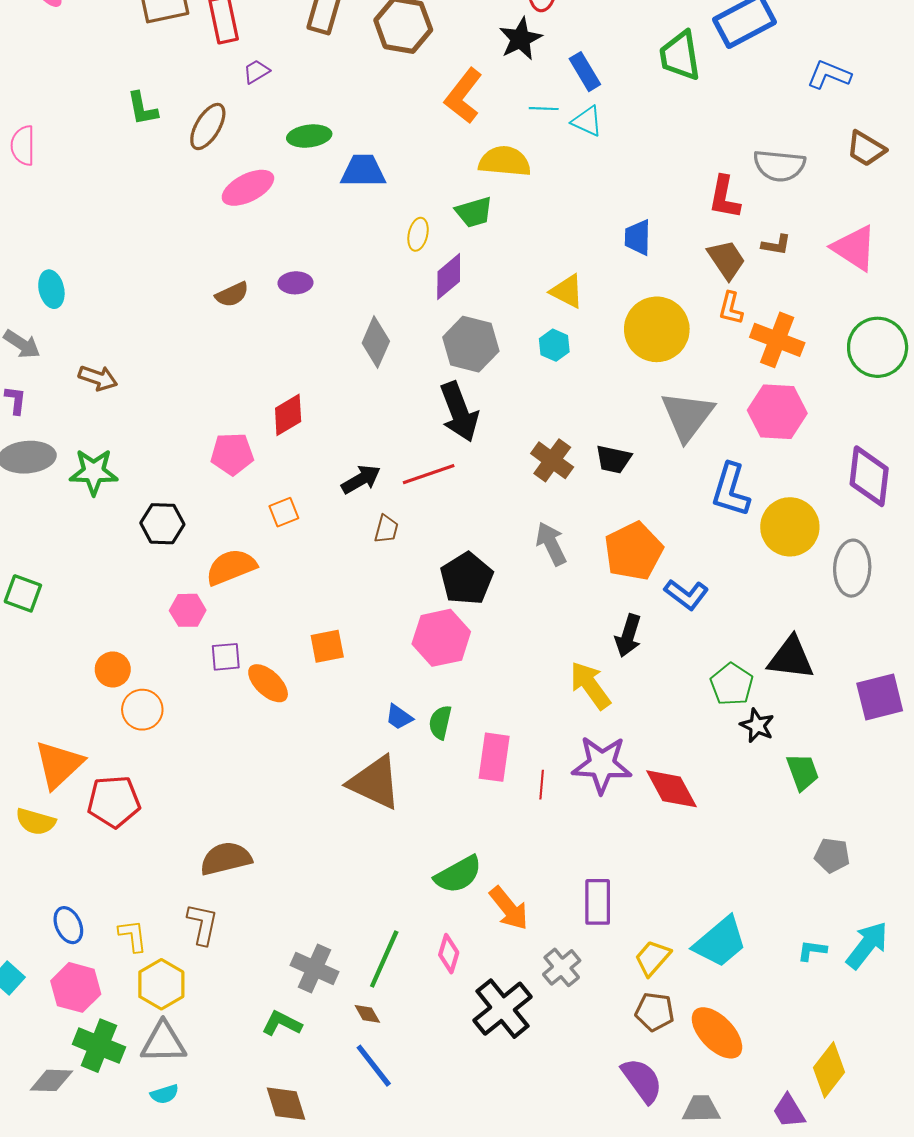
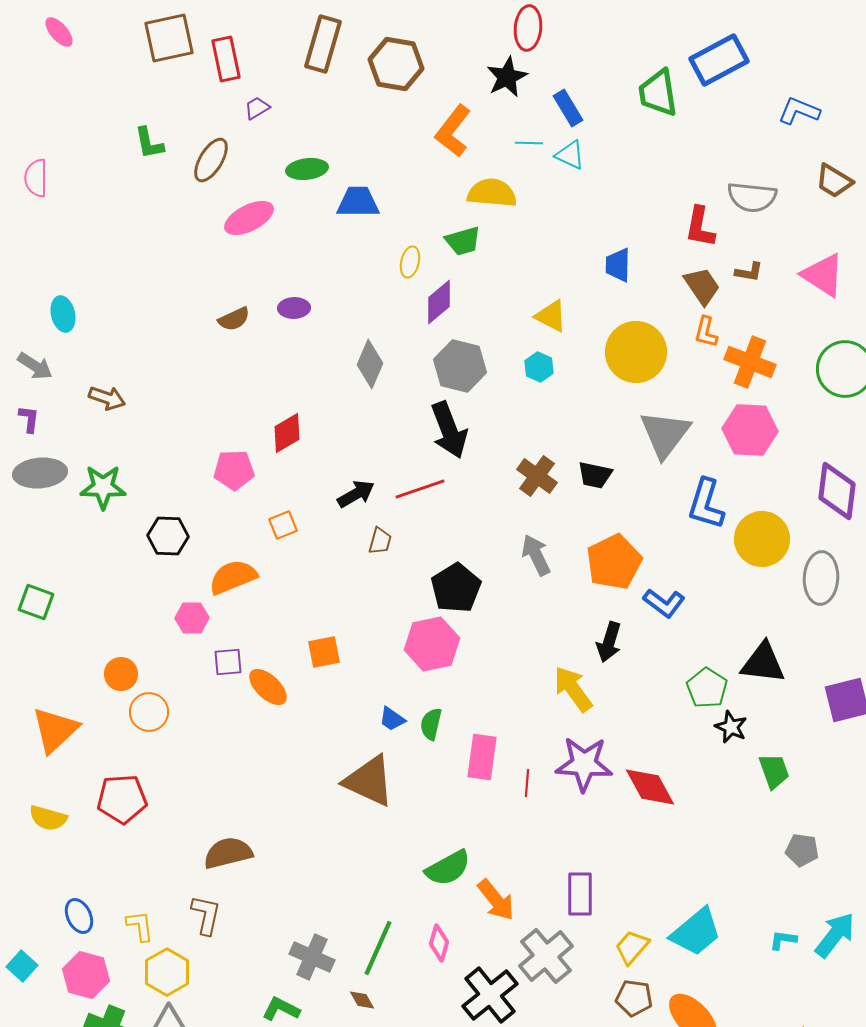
orange triangle: (59, 765) -> (55, 730), moved
gray cross: (562, 967) -> (546, 956), size x1.5

